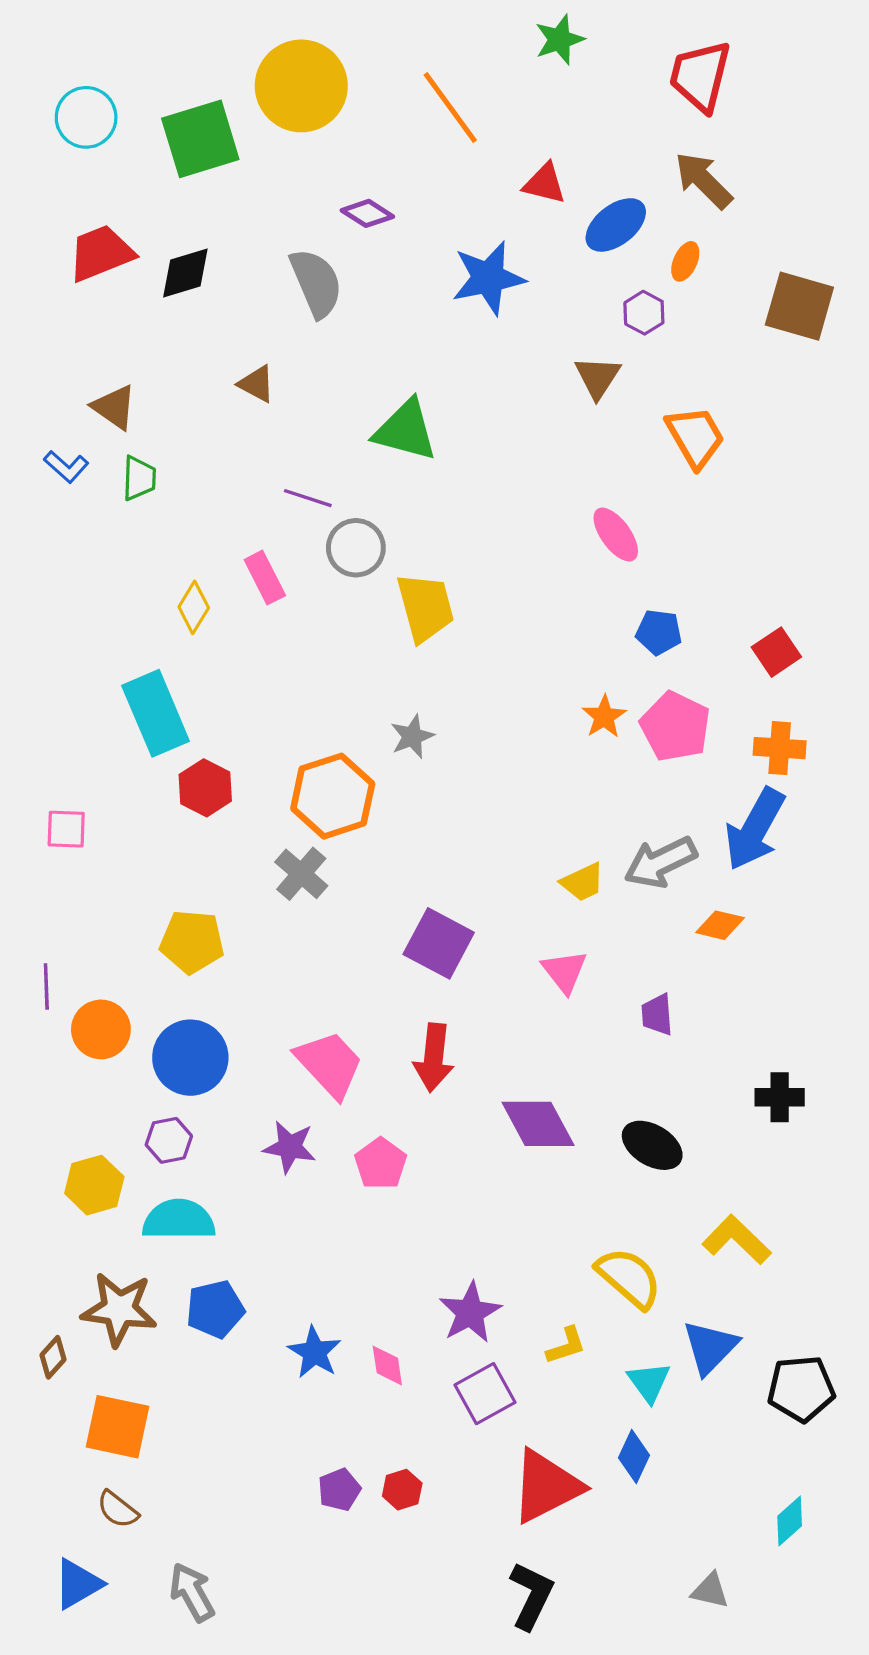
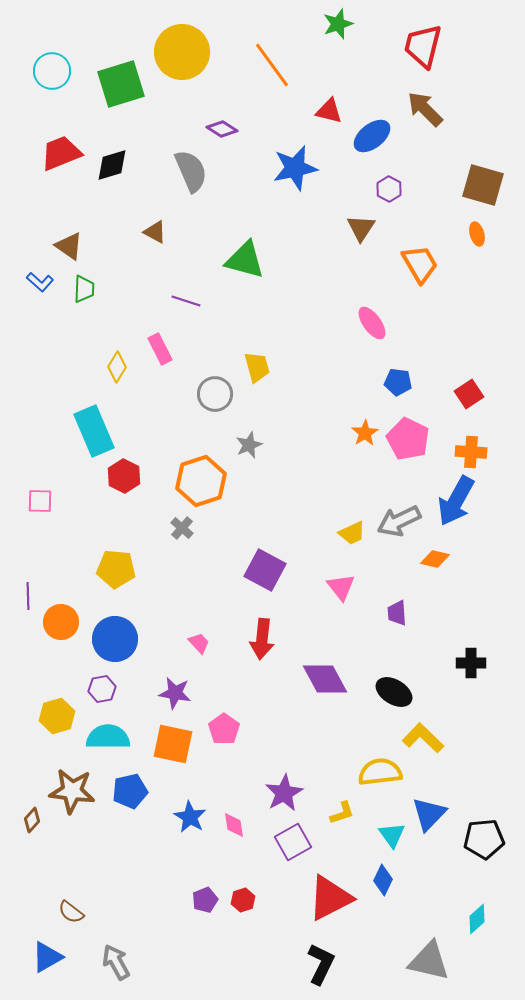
orange ellipse: (685, 261) -> (477, 234), moved, turned -40
gray circle: (356, 548) -> (215, 394), moved
yellow trapezoid: (425, 607) -> (257, 367), size x0.7
gray cross: (301, 874) -> (182, 528), size x0.7
pink trapezoid: (329, 1064) -> (199, 643), size x0.5
pink pentagon: (381, 1164) -> (224, 729), moved
yellow L-shape: (737, 1240) -> (423, 738), moved
yellow semicircle: (629, 1278) -> (380, 772), turned -48
orange square: (118, 1427) -> (173, 744), moved
gray triangle: (710, 1591) -> (429, 961), size x1.8

